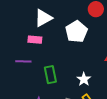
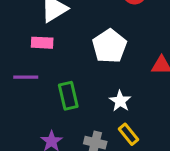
white pentagon: (76, 32) -> (109, 46), moved

